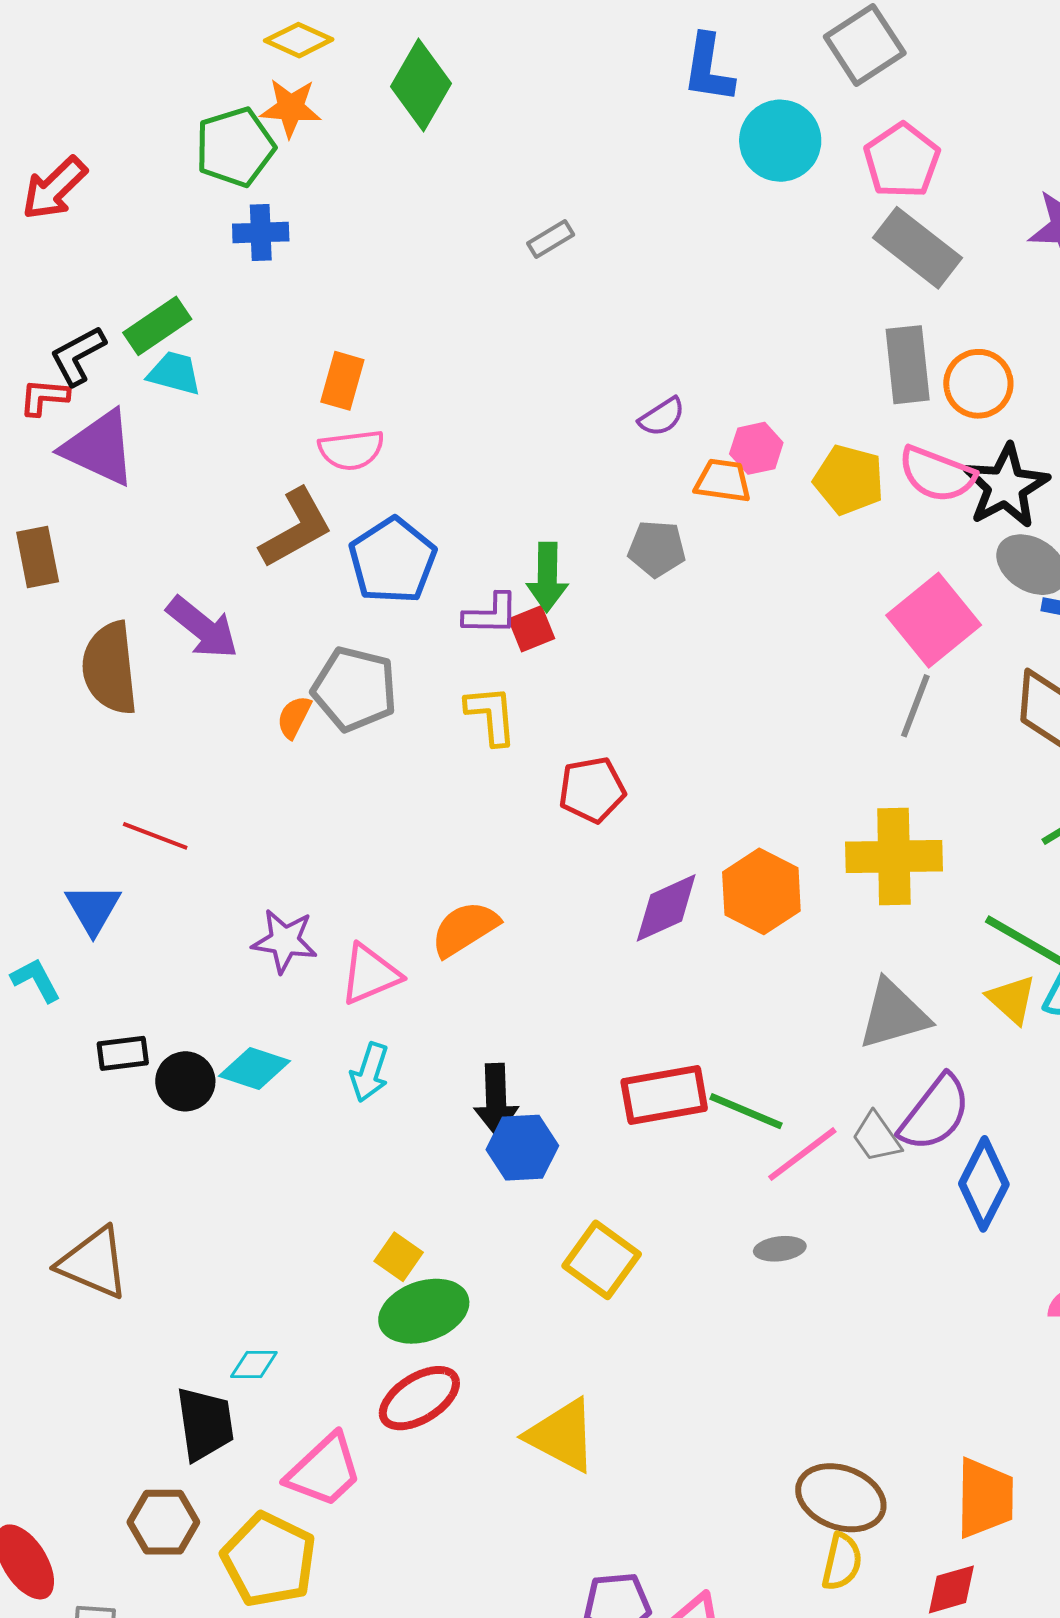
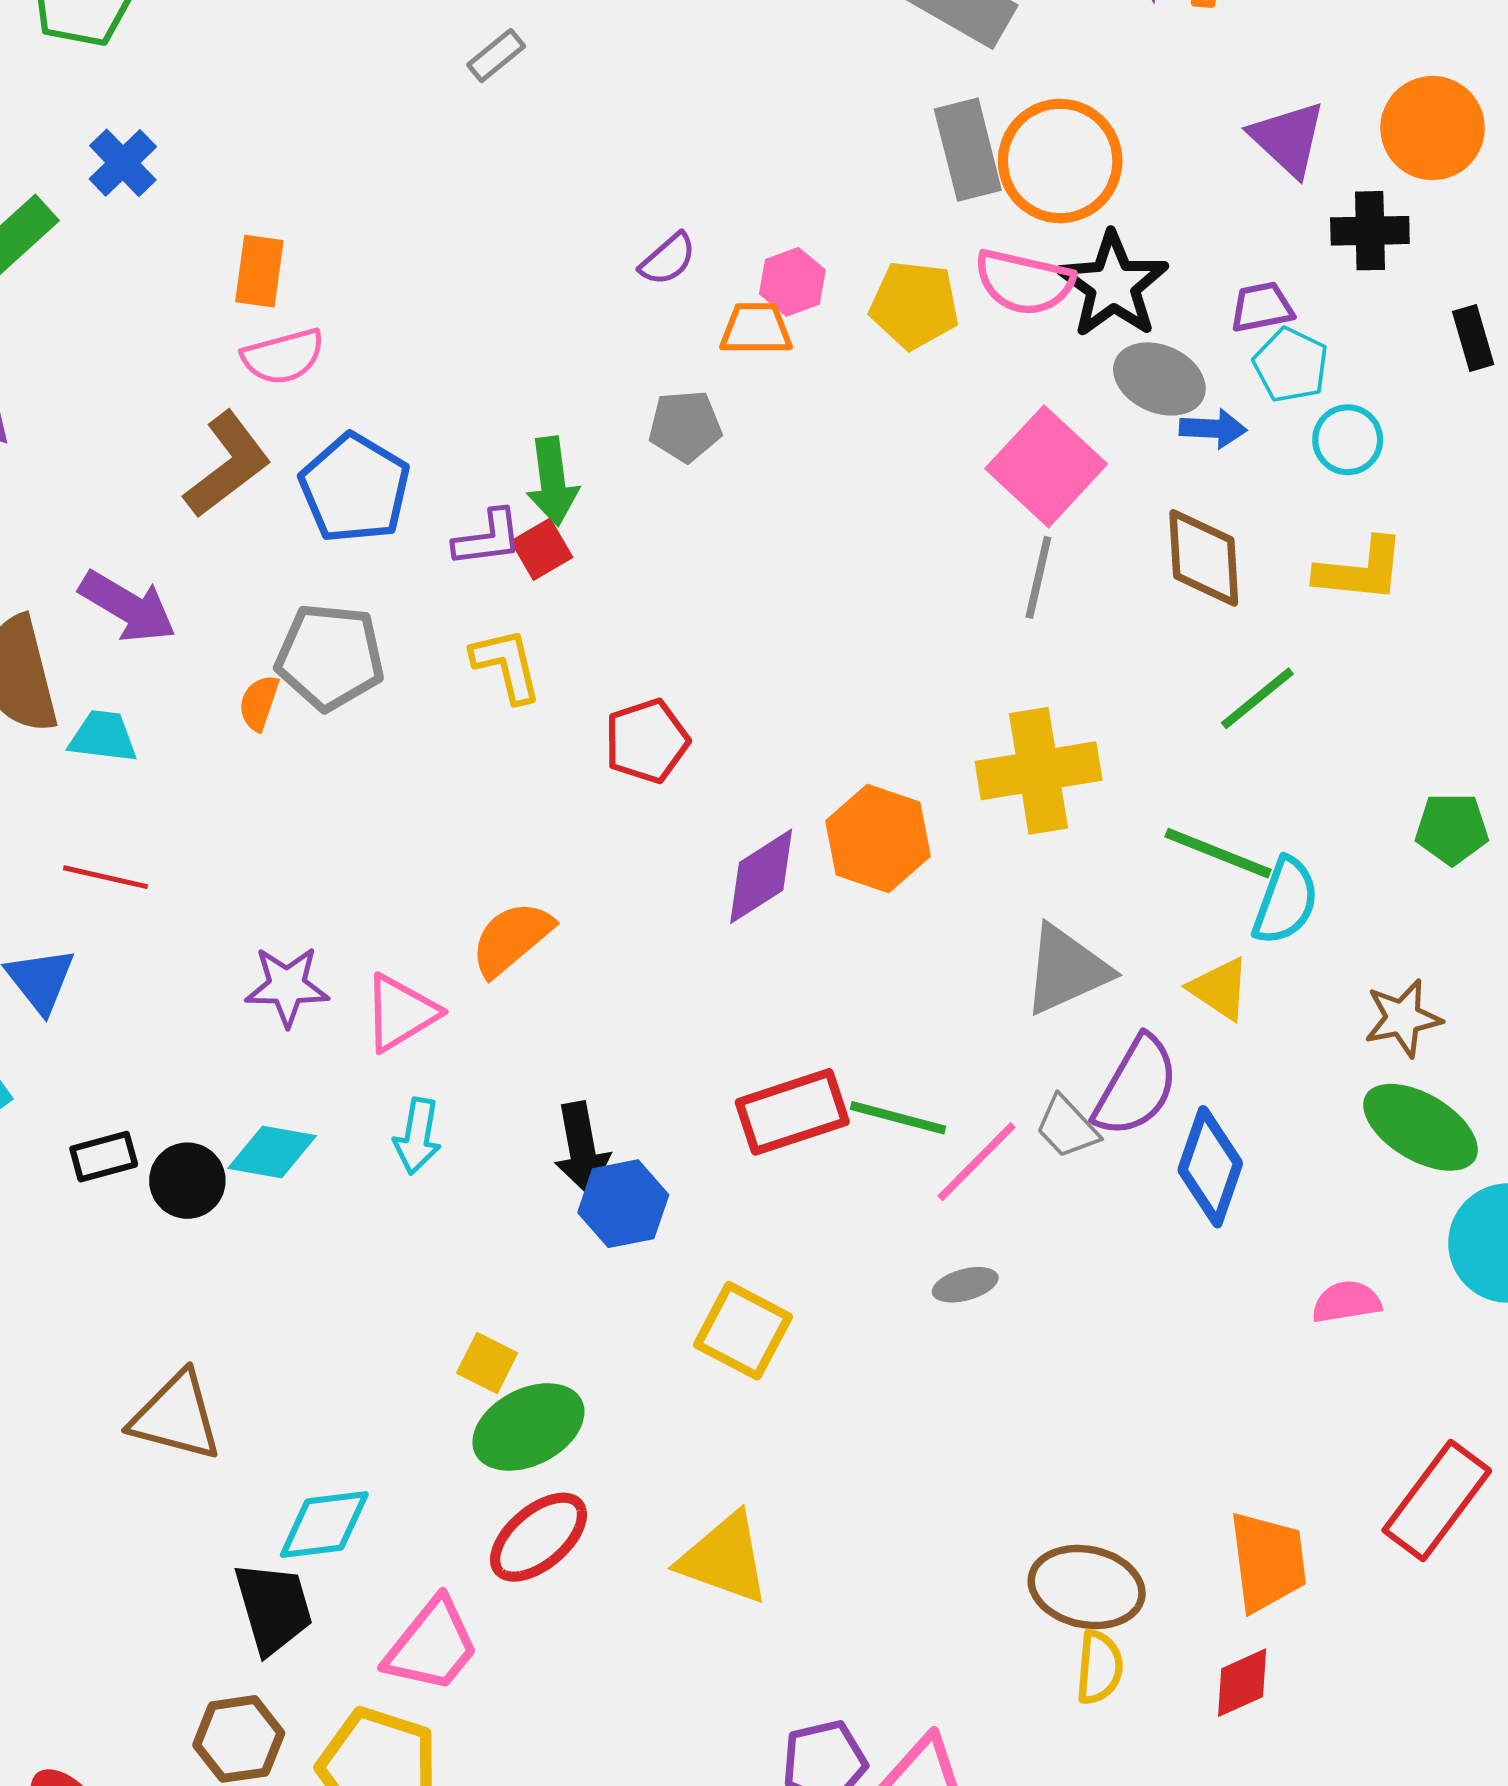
blue cross: (261, 232) -> (123, 163), moved, turned -34
cyan trapezoid: (174, 373) -> (103, 737), moved
orange circle: (978, 384) -> (1060, 161), size x1.4
yellow triangle: (1012, 999) -> (1220, 989), moved
brown triangle: (93, 1263) -> (176, 1416), moved
cyan diamond: (254, 1365) -> (324, 1524), size x1.6

